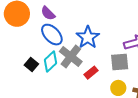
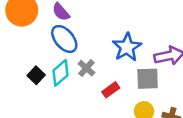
blue star: (88, 37) -> (127, 47), moved
gray cross: (71, 57) -> (86, 68), size x0.6

